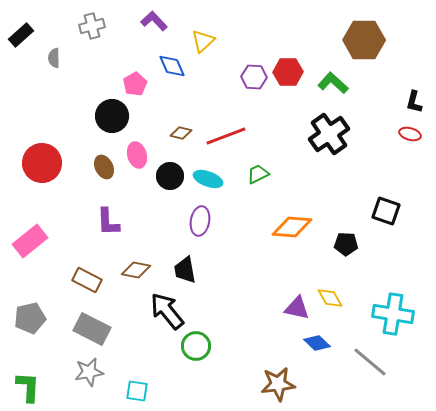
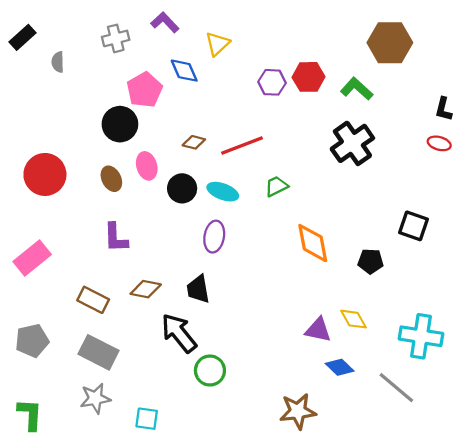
gray cross: (92, 26) -> (116, 38), moved
pink pentagon: (135, 84) -> (145, 90), size x1.4
orange diamond: (292, 227) -> (313, 243), turned 75

